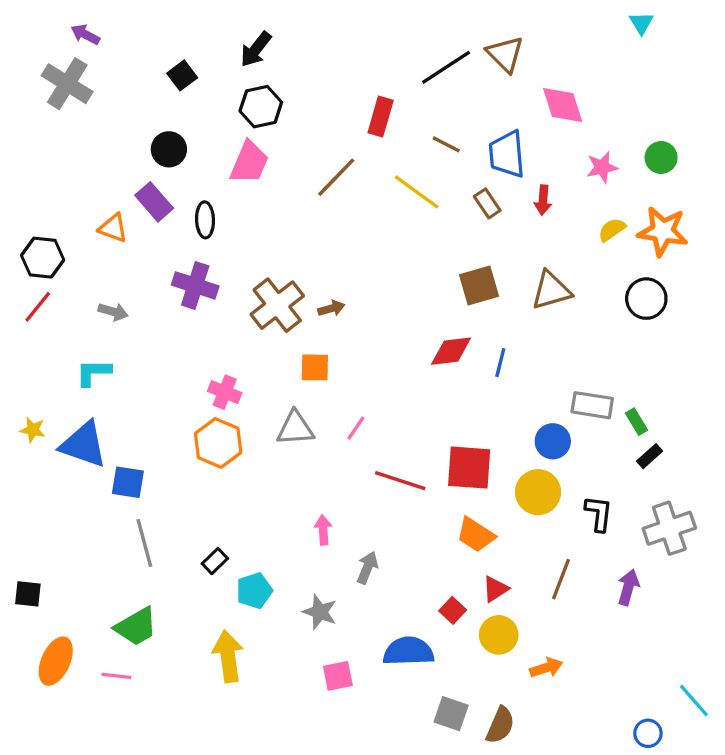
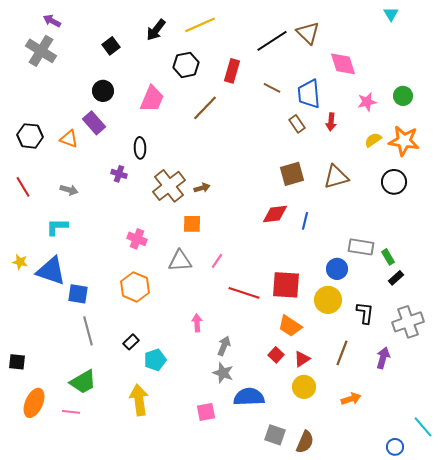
black hexagon: (261, 107) -> (186, 65), moved
yellow line: (417, 192) -> (200, 25), moved, turned -60
black ellipse: (205, 220) -> (140, 148), moved
black hexagon: (43, 258) -> (30, 136), moved
purple cross: (195, 285) -> (119, 174), size x0.6
red line: (38, 307) -> (23, 187), turned -70
orange hexagon: (218, 443) -> (135, 287), moved
red square: (453, 610) -> (276, 355), moved
gray star: (320, 612) -> (223, 373), moved
orange arrow: (546, 668) -> (351, 399), moved

